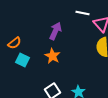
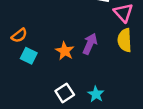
purple arrow: (55, 31) -> (90, 44), moved

